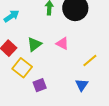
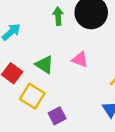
green triangle: (34, 44) -> (44, 65), turned -42

